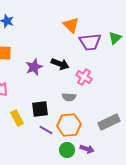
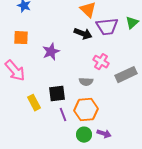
black arrow: (60, 64) -> (83, 34), moved
gray rectangle: (109, 122) -> (126, 75), moved
purple line: (46, 130) -> (63, 115), turned 40

